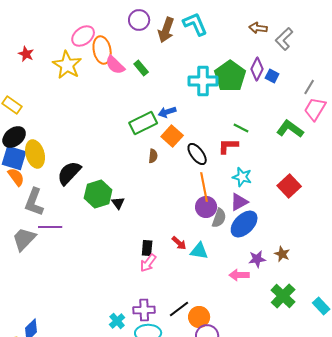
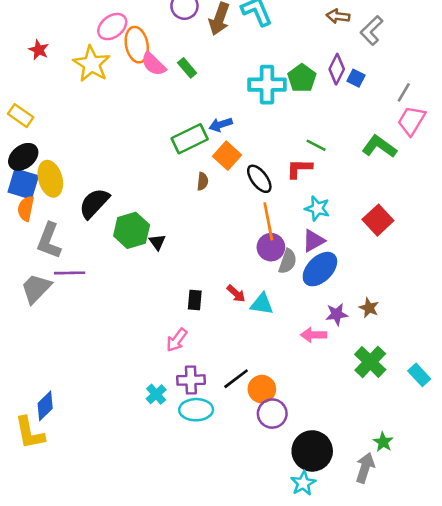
green pentagon: (230, 76) -> (302, 78), size x0.7
orange semicircle: (16, 177) -> (26, 208), turned -132
pink arrow: (148, 263) -> (177, 340), moved

